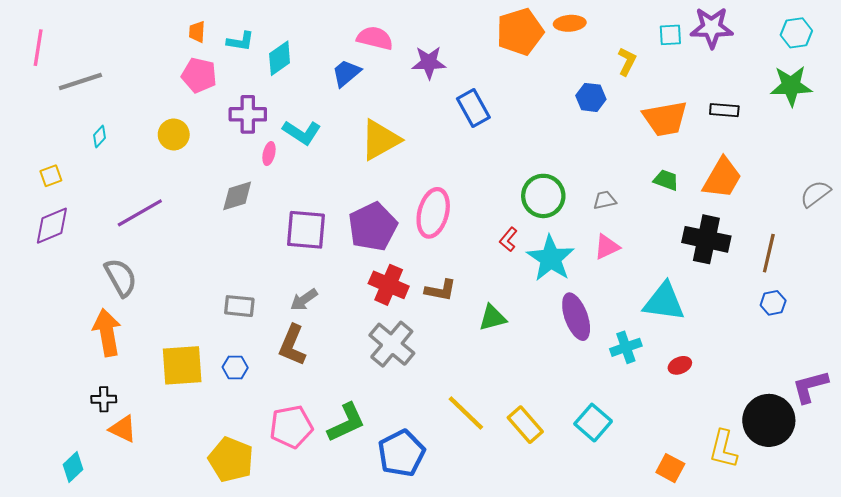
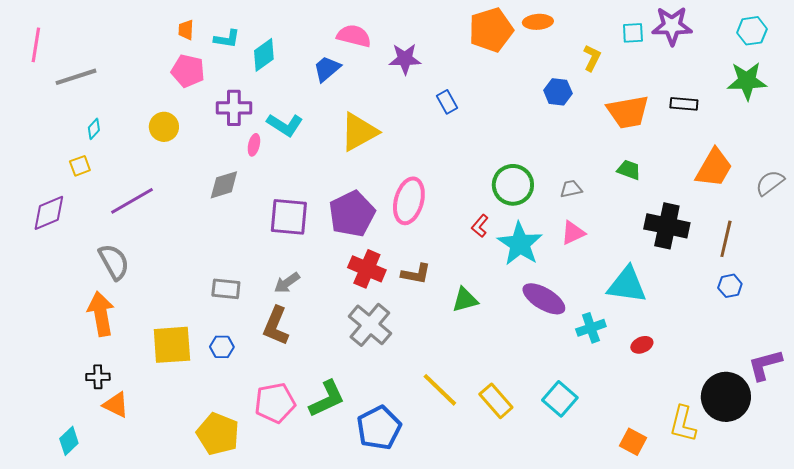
blue rectangle: (473, 108) -> (447, 102), size x0.7
yellow square: (51, 176) -> (80, 166), moved
orange trapezoid: (722, 178) -> (714, 168), moved
purple ellipse: (576, 317) -> (544, 299), turned -39

